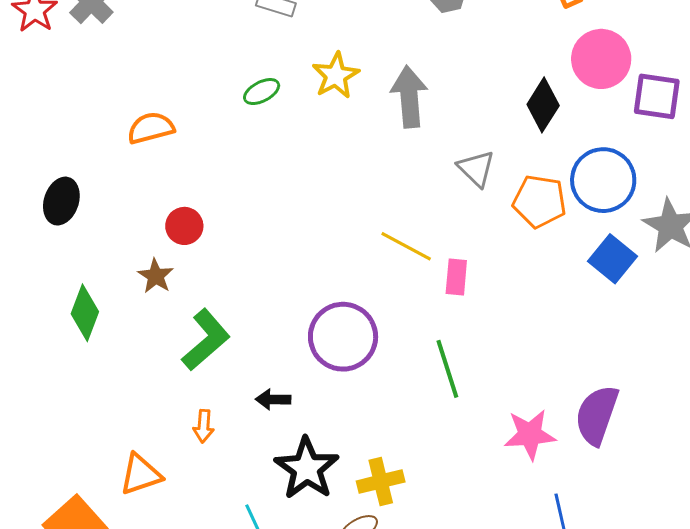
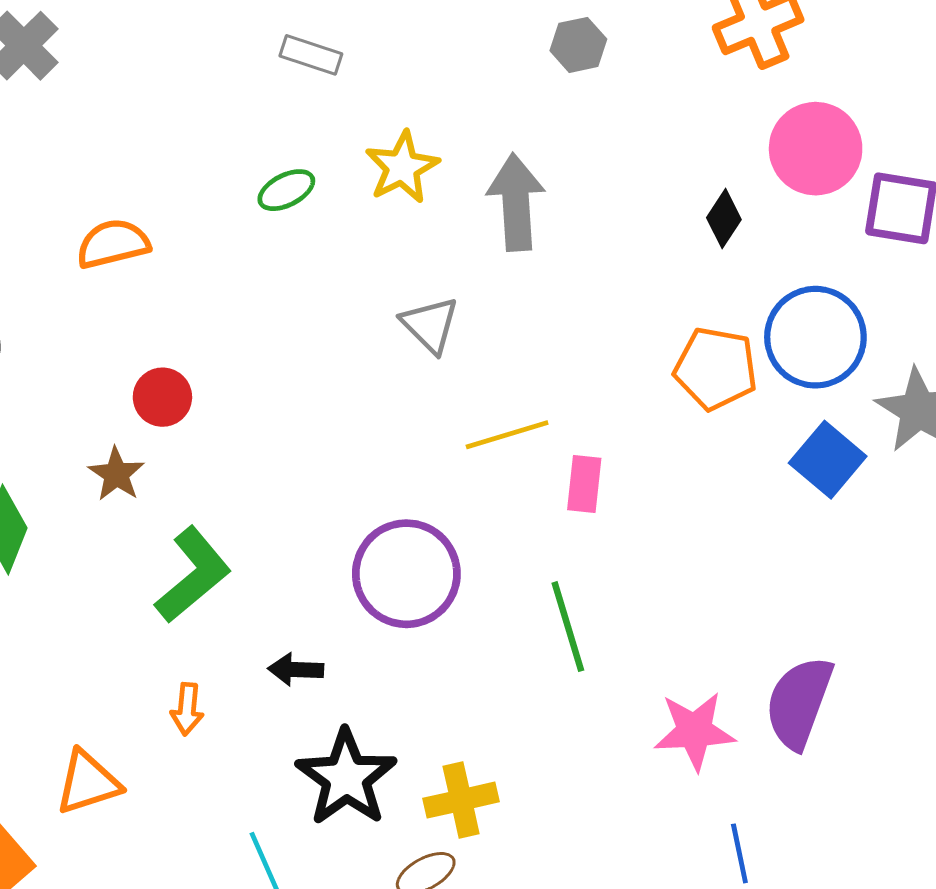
black diamond: (543, 105) -> (724, 219), size x0.7
gray triangle: (476, 168) -> (430, 325), moved
yellow line: (406, 246) -> (507, 435), turned -46

